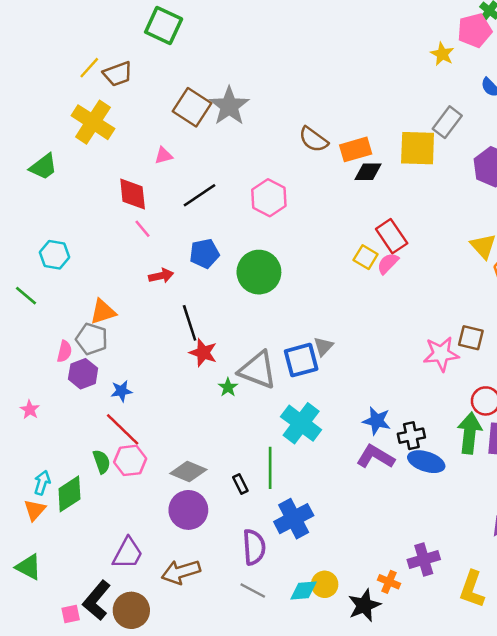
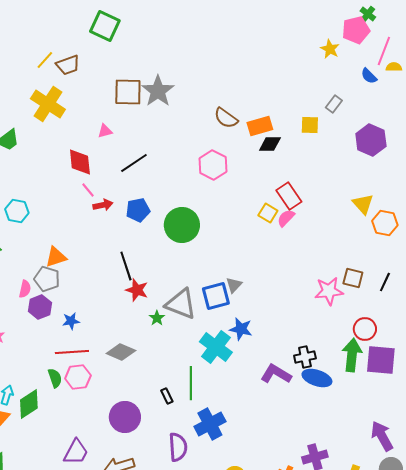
brown square: (192, 107) -> (128, 92), turned -32
gray rectangle: (447, 122) -> (334, 104), size x0.7
yellow square: (418, 148) -> (310, 125), size x0.6
pink hexagon: (269, 198) -> (213, 165), moved
red arrow: (161, 276) -> (103, 205), moved
blue star: (377, 421) -> (241, 329), moved
red line: (123, 429) -> (72, 352), turned -48
gray diamond: (188, 472) -> (121, 352), moved

